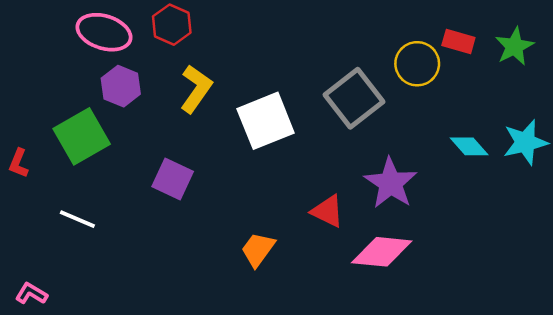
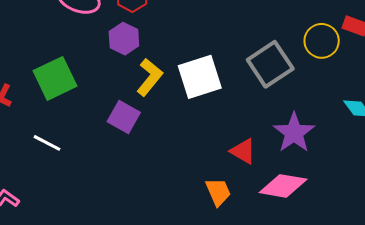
purple hexagon: (121, 86) -> (124, 39), moved
yellow L-shape: (196, 89) -> (150, 77), moved
orange trapezoid: (258, 249) -> (218, 192), moved, turned 116

